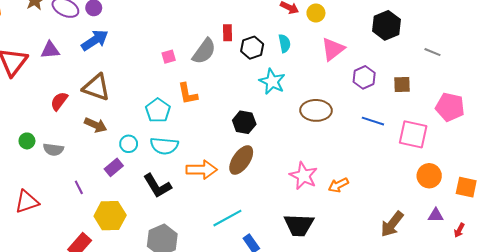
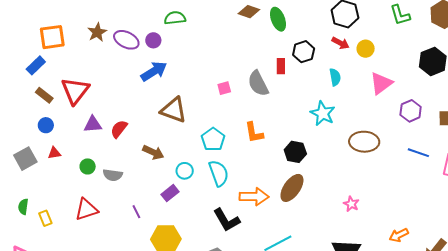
black hexagon: (252, 48) -> (304, 52), moved
purple triangle: (50, 50) -> (93, 124), moved
gray semicircle: (204, 51) -> (258, 84), turned 116
brown triangle: (96, 87) -> (174, 110), moved
orange L-shape: (188, 94) -> (254, 133), moved
cyan semicircle: (164, 146) -> (219, 173), turned -116
pink star: (304, 176) -> (351, 204), size x0.6
orange arrow: (338, 185) -> (399, 235), moved
black L-shape: (157, 186) -> (226, 220), moved
red triangle: (27, 202) -> (86, 210), moved

